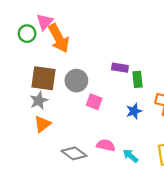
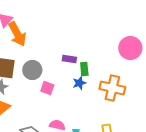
blue star: (134, 111) -> (79, 83), moved

